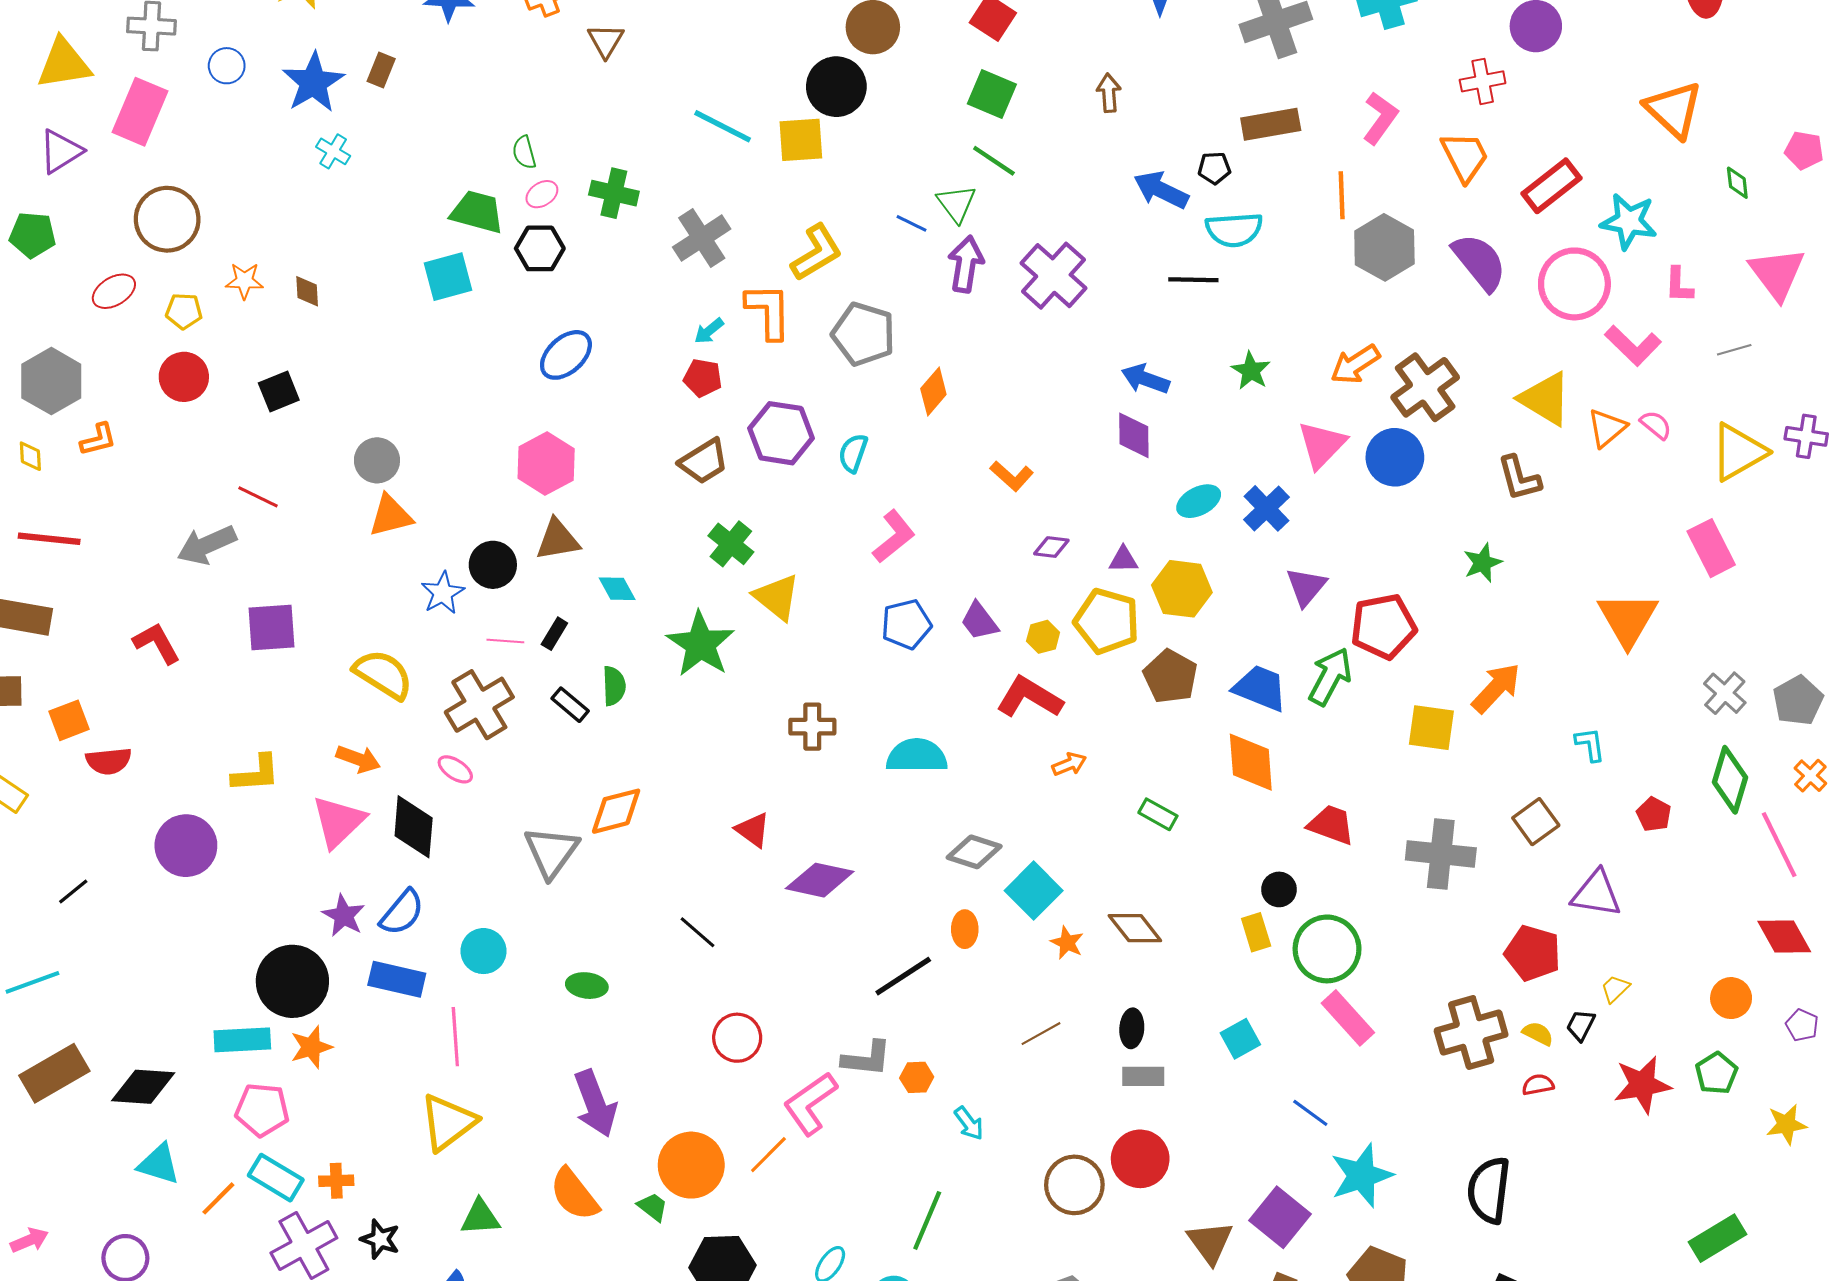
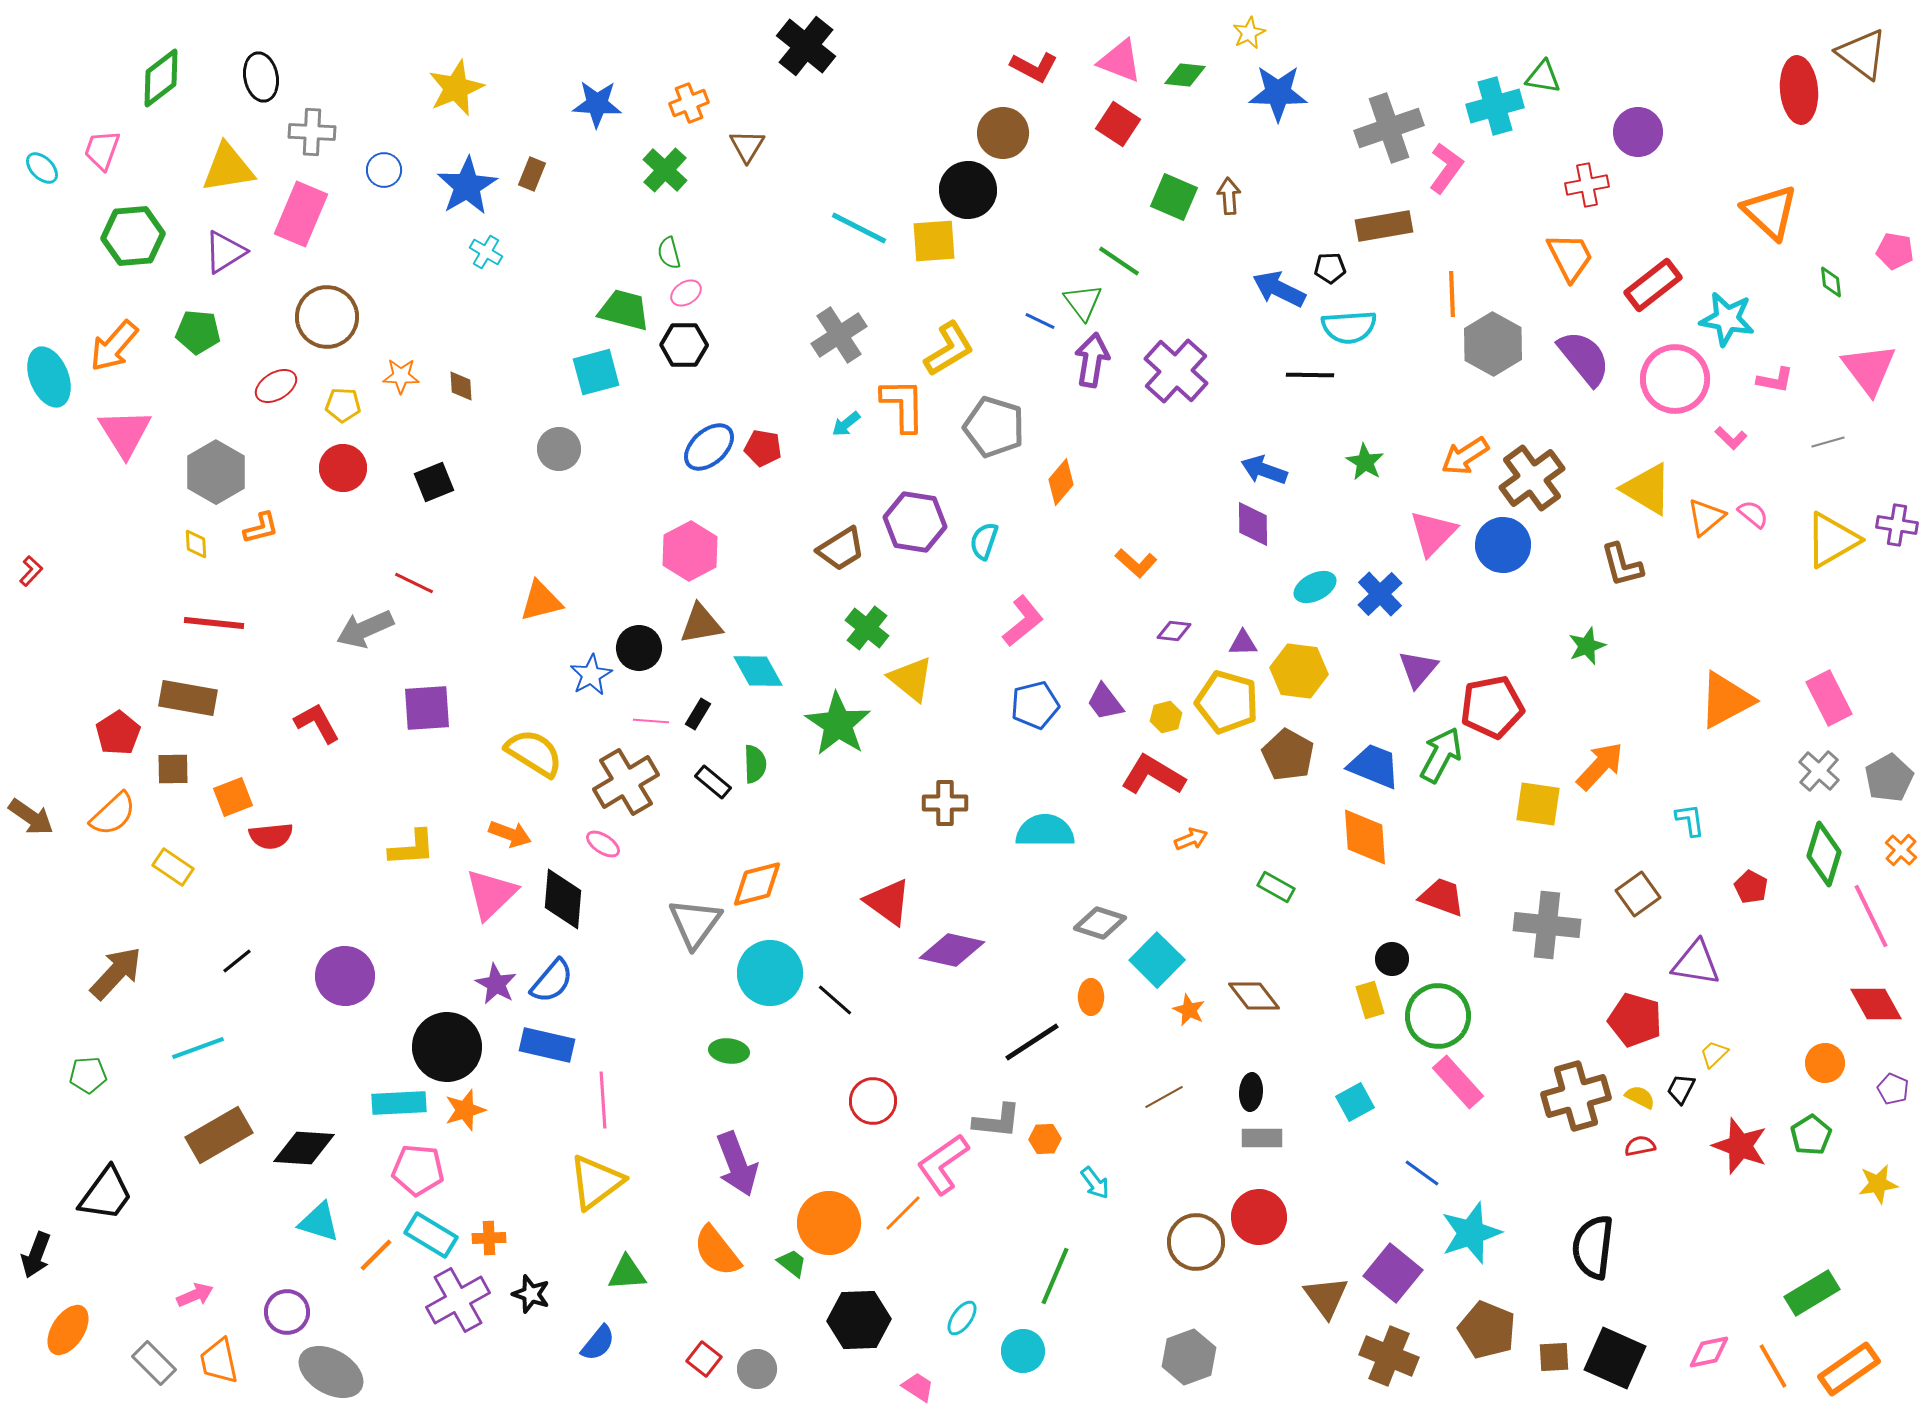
green square: (992, 94) -> (1174, 197), moved
pink L-shape: (1380, 118) -> (1446, 168), moved
green cross: (614, 193) -> (665, 170), moved, turned 30
pink L-shape: (1679, 285) -> (1775, 380), turned -81
pink L-shape: (1633, 346) -> (1731, 438), size x0.6
red pentagon: (703, 378) -> (763, 448), moved
gray circle: (377, 460) -> (559, 449), moved
pink rectangle: (1711, 548) -> (1829, 698), moved
cyan diamond: (617, 589) -> (758, 671), size x1.4
orange triangle: (1628, 619) -> (1726, 700), turned 32
red triangle: (753, 830) -> (888, 902), size x1.4
purple circle: (186, 846) -> (345, 976), moved
cyan circle: (483, 951) -> (770, 973), moved, size x1.5
red star: (1642, 1085) -> (1740, 1146), turned 30

